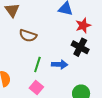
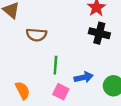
blue arrow: (60, 64) -> (84, 77), moved

